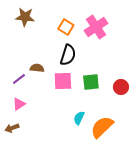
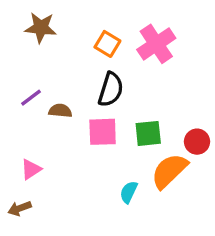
purple line: (19, 79) -> (31, 98), moved
orange semicircle: (102, 127) -> (169, 171), moved

